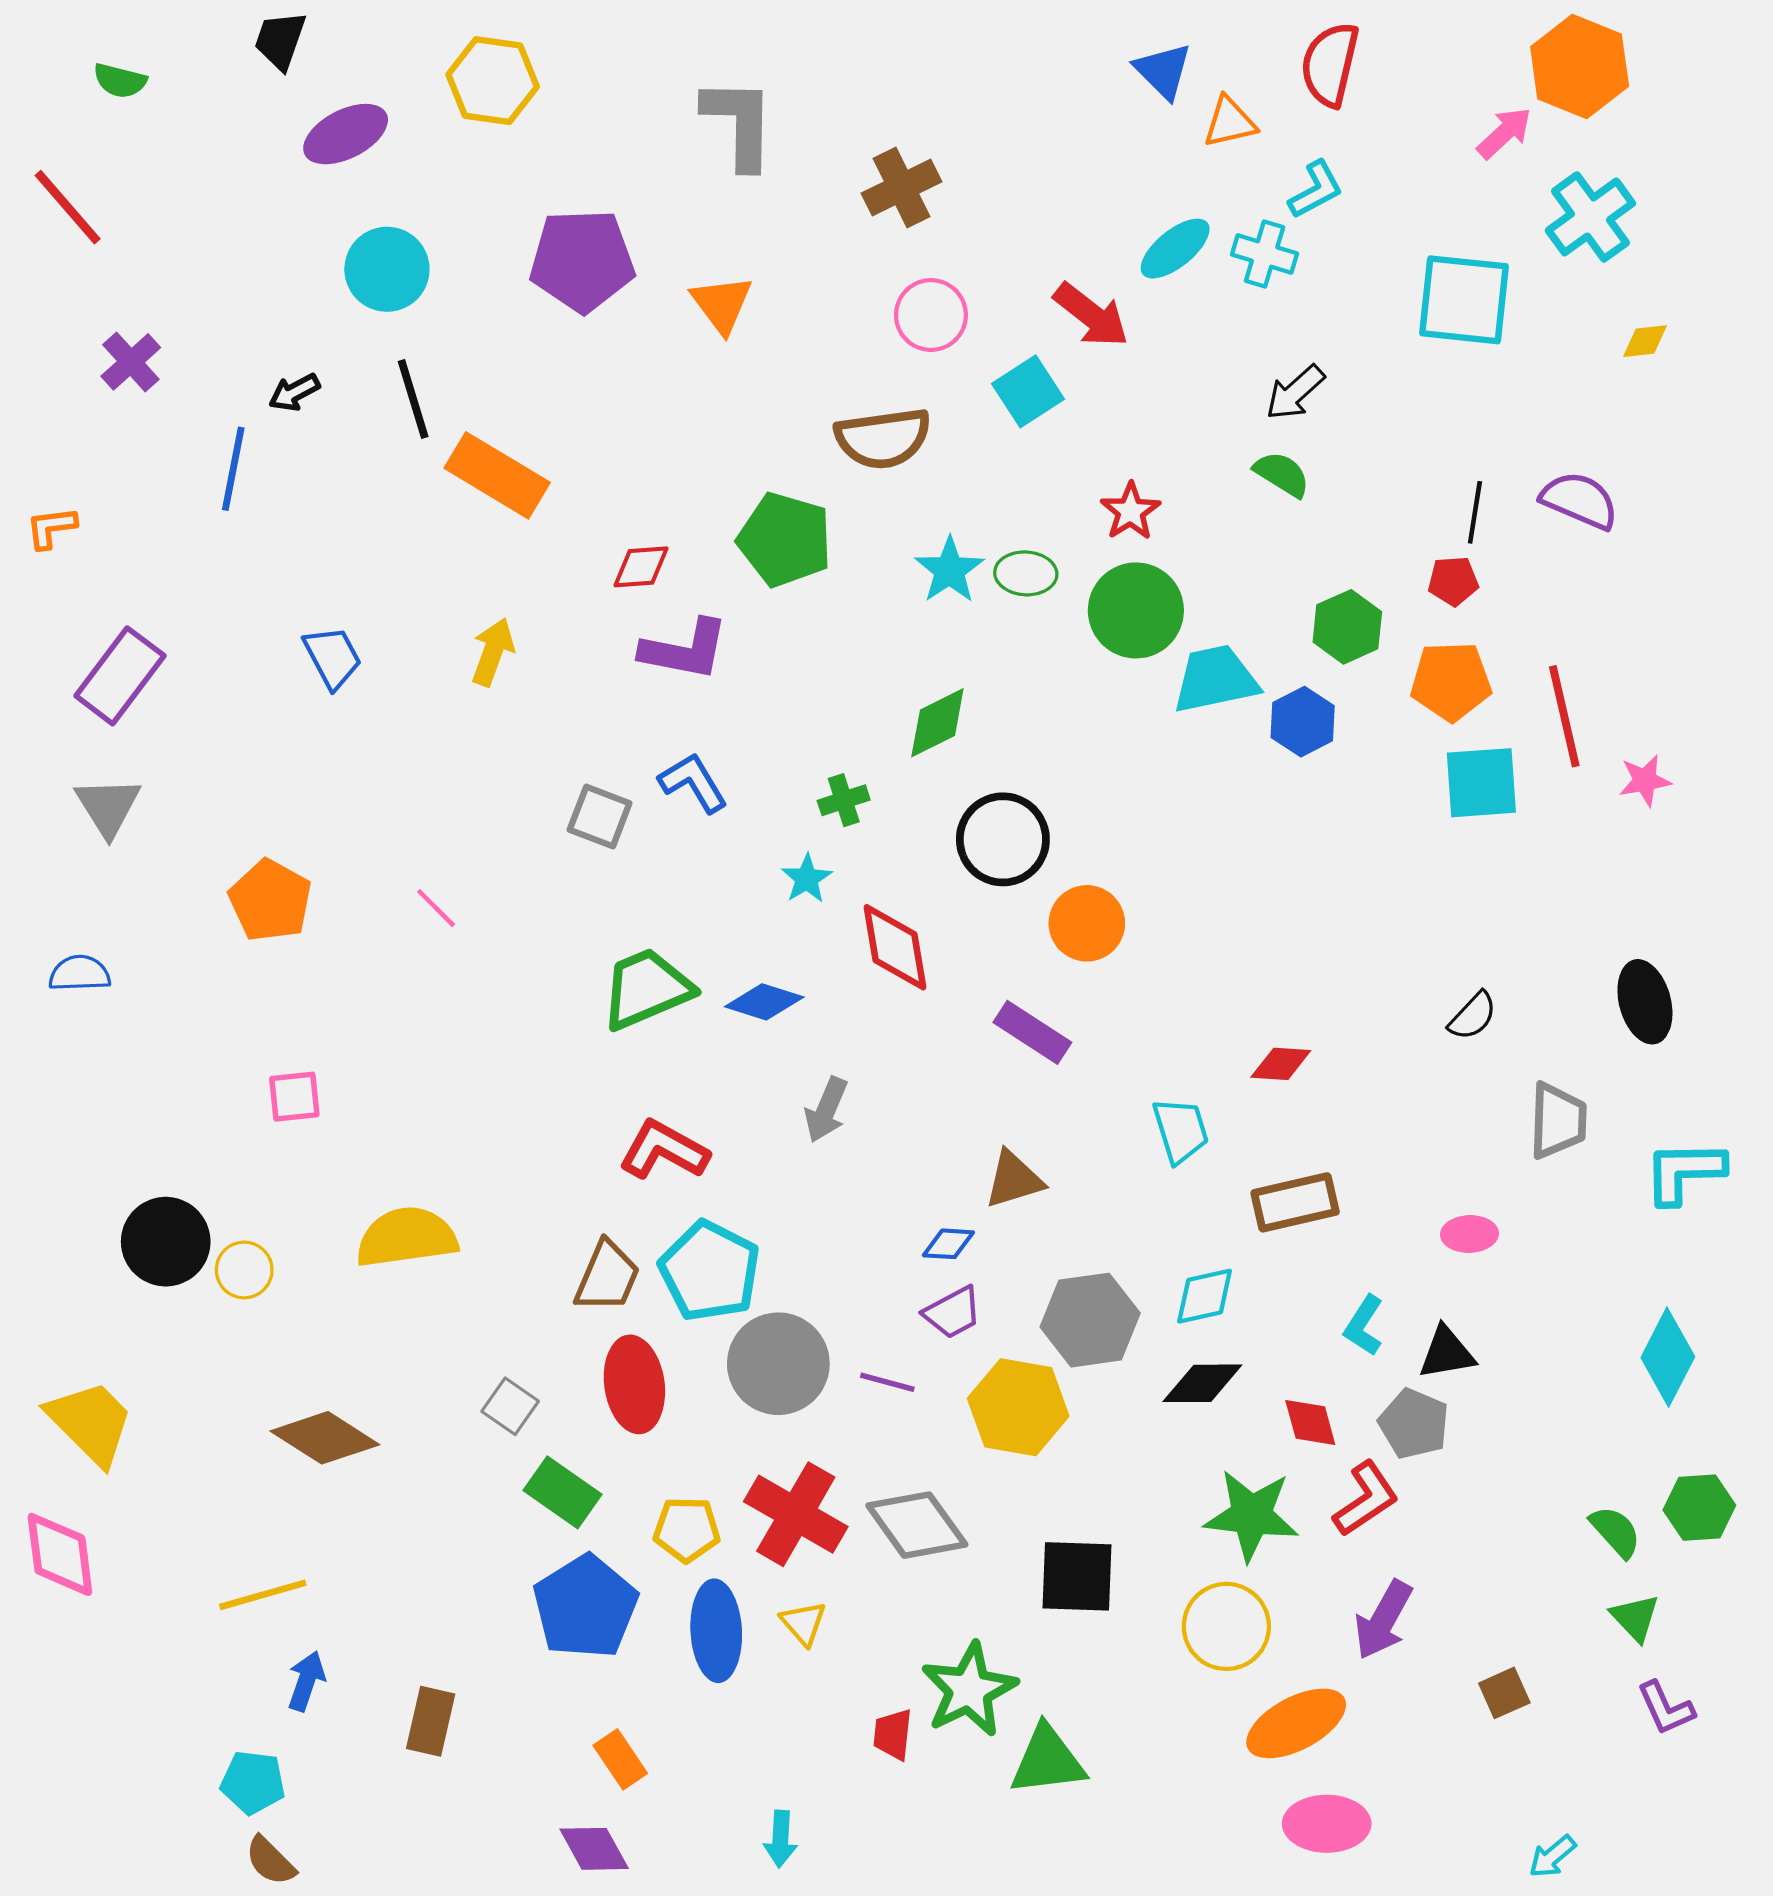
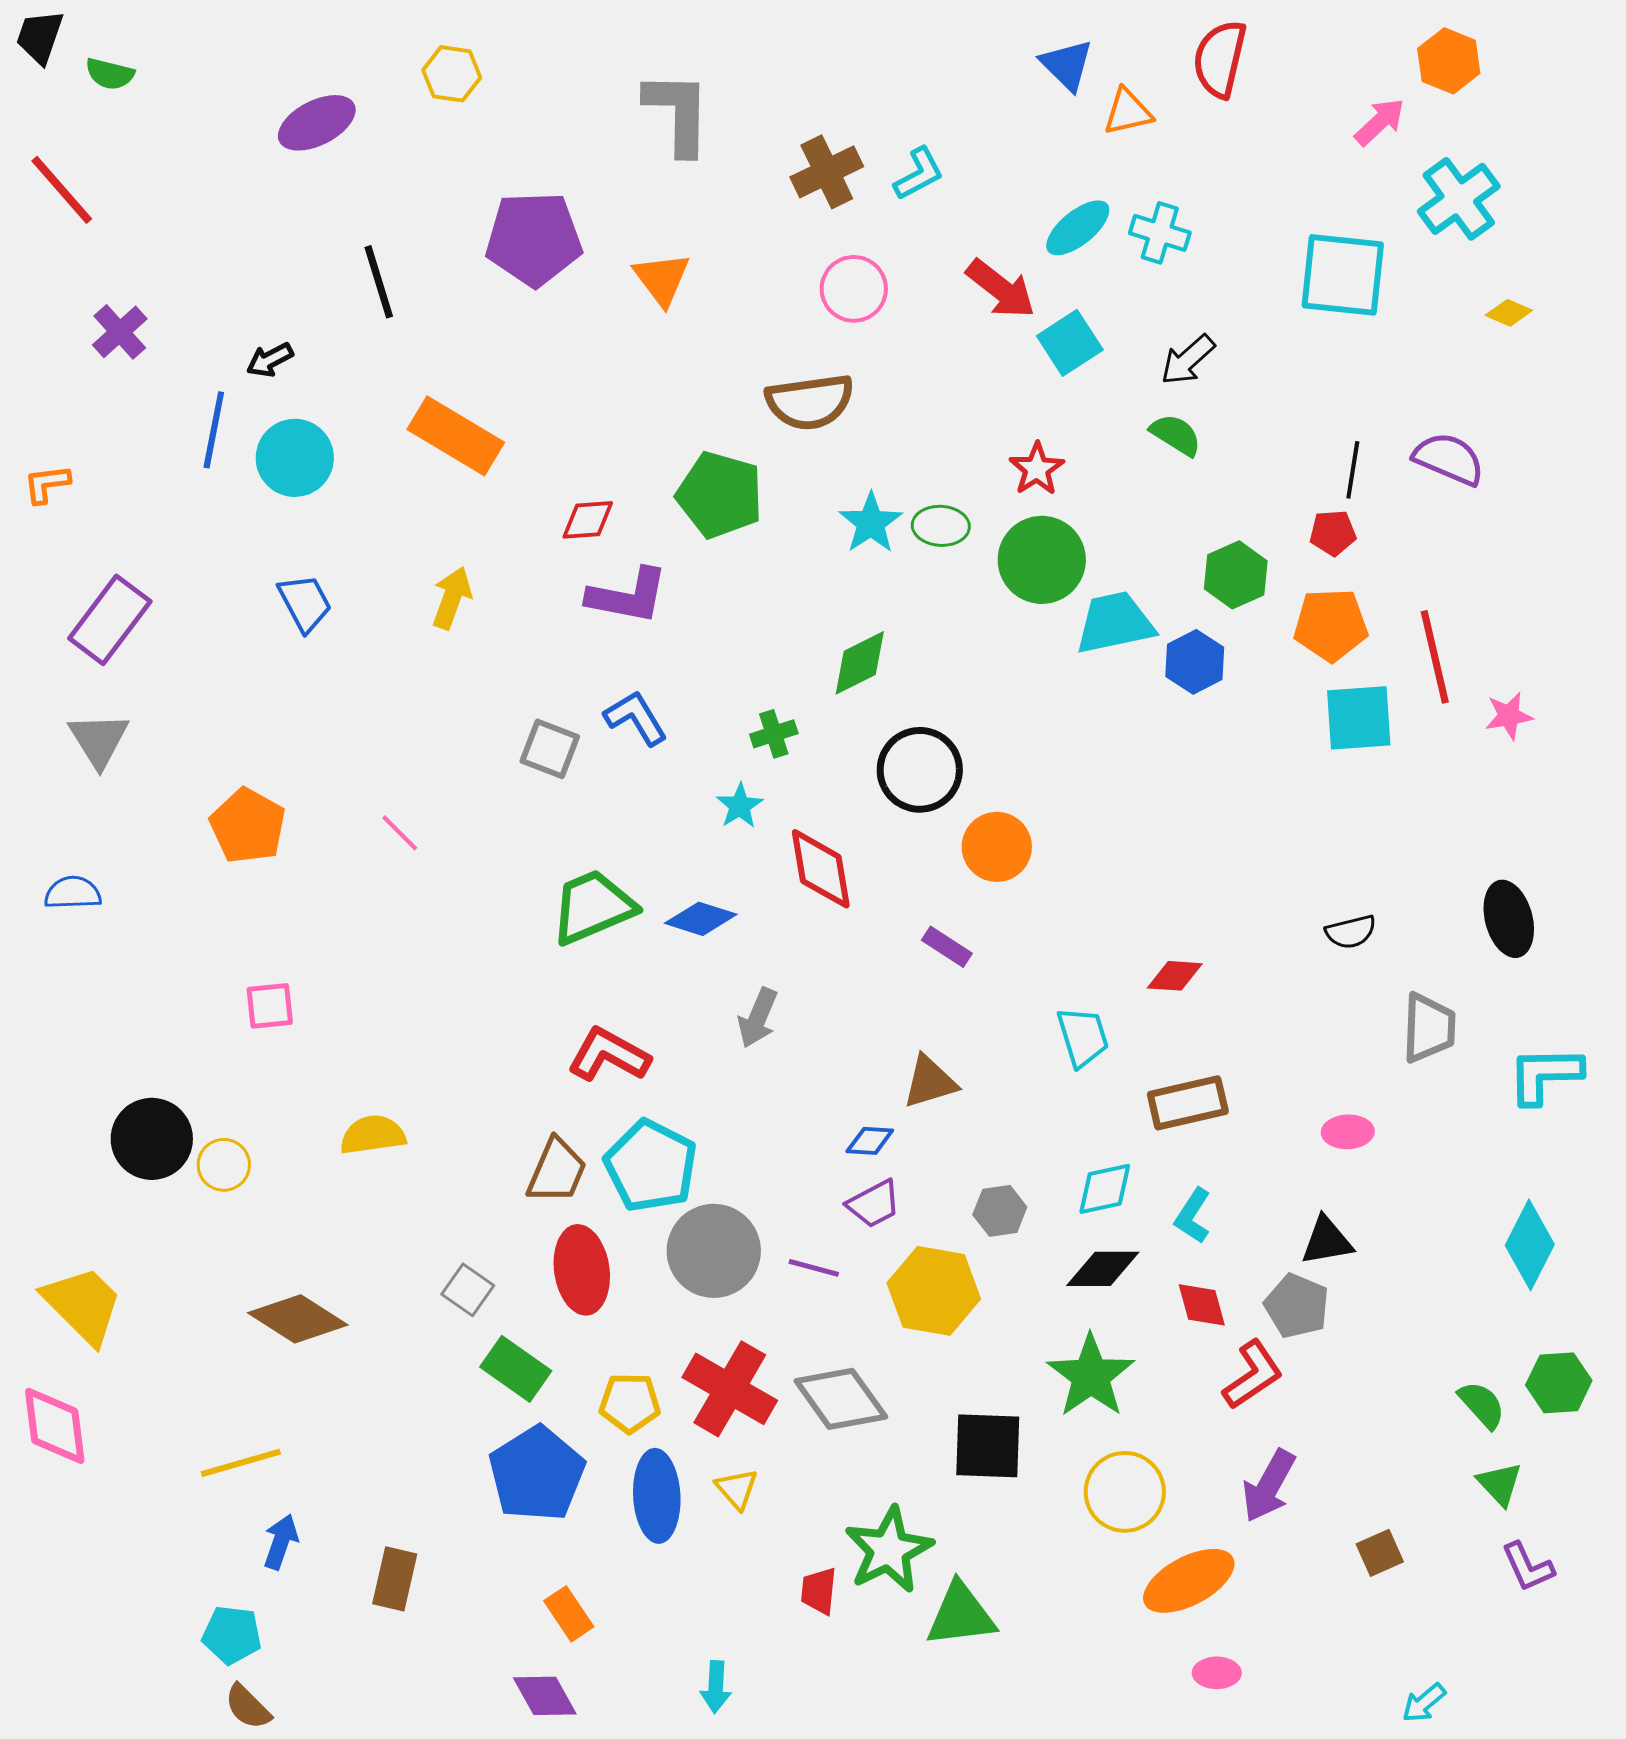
black trapezoid: (280, 40) -> (40, 37), moved
orange hexagon: (1580, 67) -> (1449, 61), size x0.7
yellow hexagon: (493, 81) -> (452, 74), size x0.7
cyan L-shape: (1316, 190) -> (919, 174), moved
cyan circle: (387, 269) -> (295, 458), moved
yellow diamond: (1645, 341) -> (1509, 313), turned 30
cyan square: (1028, 391) -> (1070, 343), moved
black line: (413, 399) -> (379, 282), moved
black semicircle: (1473, 1016) -> (1351, 932), turned 33
purple rectangle: (1032, 1032) -> (947, 947), size x0.7
yellow semicircle: (407, 1237) -> (373, 1135), size x0.7
gray hexagon: (1090, 1320) -> (1000, 1211), size x0.6
cyan L-shape: (1364, 1326) -> (1193, 1216), moved
green star: (1251, 1515) -> (1091, 1376), moved, turned 30
pink ellipse: (1327, 1824) -> (1217, 1673), size x0.6

